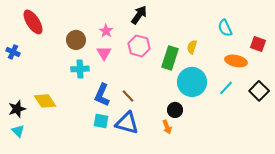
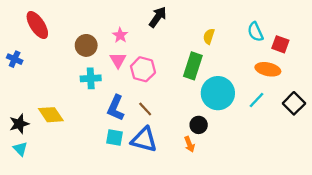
red square: (258, 44) -> (280, 44), moved
pink hexagon: (139, 46) -> (143, 69), moved
yellow semicircle: (192, 47) -> (209, 36), moved

